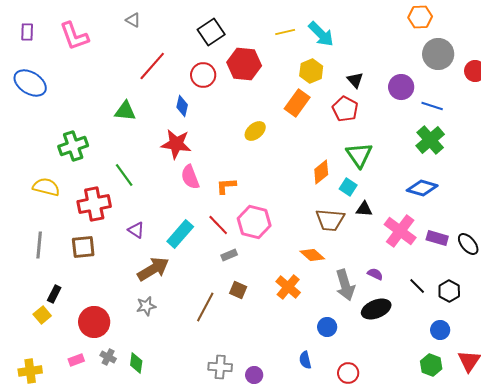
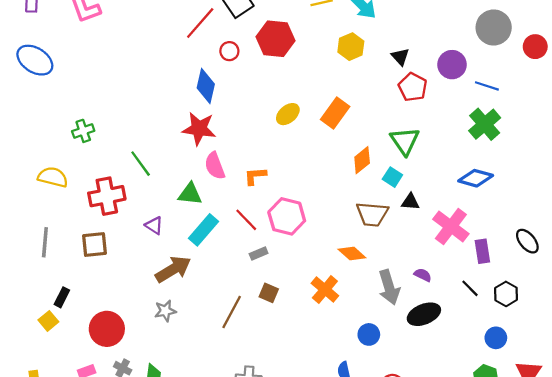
red line: (152, 66) -> (200, 23), moved
red circle: (203, 75) -> (229, 51), size x0.7
orange rectangle: (297, 103) -> (335, 113), moved
blue diamond: (182, 106) -> (206, 86), size x1.4
red pentagon: (345, 109) -> (413, 87), moved
green triangle: (125, 111) -> (190, 194), moved
green cross: (73, 146) -> (83, 131), size x0.7
purple rectangle: (437, 238) -> (482, 251), moved, turned 65

